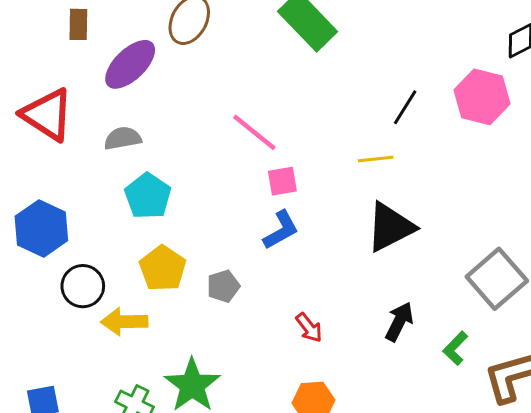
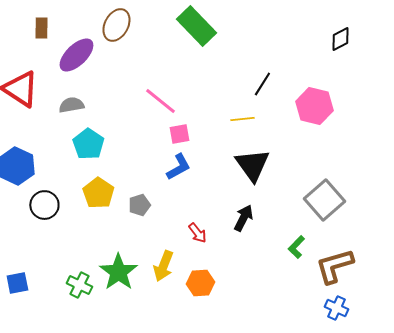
pink hexagon: (482, 97) -> (314, 106), moved
black triangle: (390, 227) -> (252, 165), turned -39
yellow arrow: (124, 322) -> (163, 266), moved, turned -68
black arrow: (399, 322) -> (243, 218), moved

